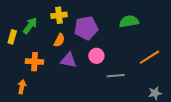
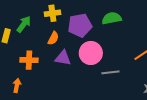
green semicircle: (129, 21) -> (112, 18), moved
pink circle: (96, 56) -> (91, 53), size x1.5

